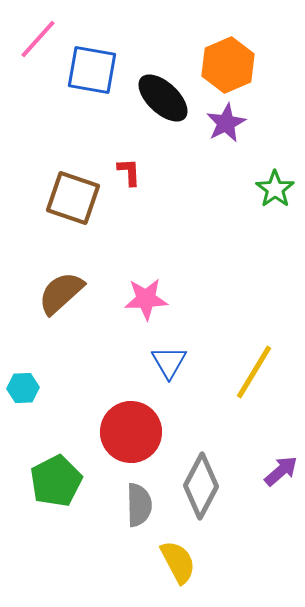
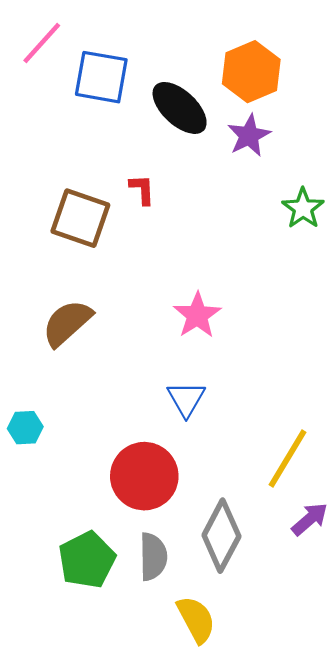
pink star: (146, 299) -> (197, 315), moved, turned -30
yellow line: (254, 372) -> (288, 459), moved
green pentagon: (56, 481) -> (87, 560), moved

